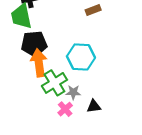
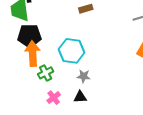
green cross: (54, 83) -> (46, 73), size x0.7
gray star: (73, 92) -> (84, 76), moved

